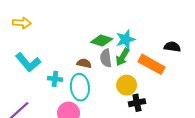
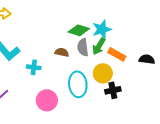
black semicircle: (172, 47) -> (147, 59), moved
orange rectangle: (152, 64) -> (117, 54), moved, size x0.7
cyan ellipse: (80, 87) -> (78, 84), moved

